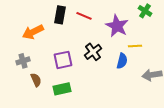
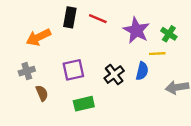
green cross: (145, 11) -> (169, 34), moved
black cross: (93, 52) -> (114, 75), moved
green rectangle: (62, 89) -> (84, 104), moved

